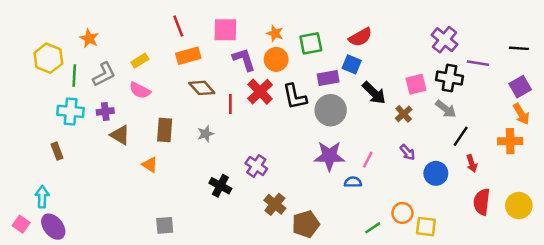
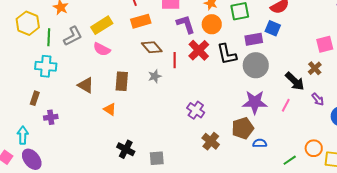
yellow rectangle: (140, 61) -> (102, 25), size x1.5
black arrow: (374, 93) -> (295, 81), moved
purple cross: (105, 111) -> (51, 117), moved
gray star: (206, 134) -> (155, 76), moved
brown rectangle: (57, 151) -> (35, 98), turned 40
blue semicircle: (353, 182) -> (260, 143), moved
black cross: (220, 186) -> (126, 149), moved
brown pentagon: (306, 224) -> (243, 128), moved
gray square: (165, 225) -> (157, 158), moved

